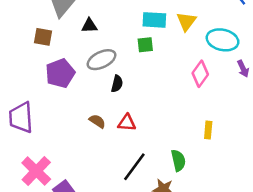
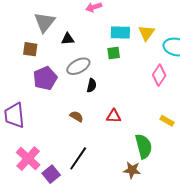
red triangle: (127, 123) -> (114, 116), moved
yellow rectangle: (208, 130) -> (167, 121), turned -64
green semicircle: (178, 160) -> (144, 146), size x1.4
black line: (134, 167) -> (78, 158), moved

